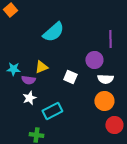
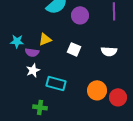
purple circle: (94, 60) -> (80, 15), moved
orange circle: (104, 101) -> (97, 90), moved
cyan rectangle: (52, 111) -> (56, 83), turned 42

